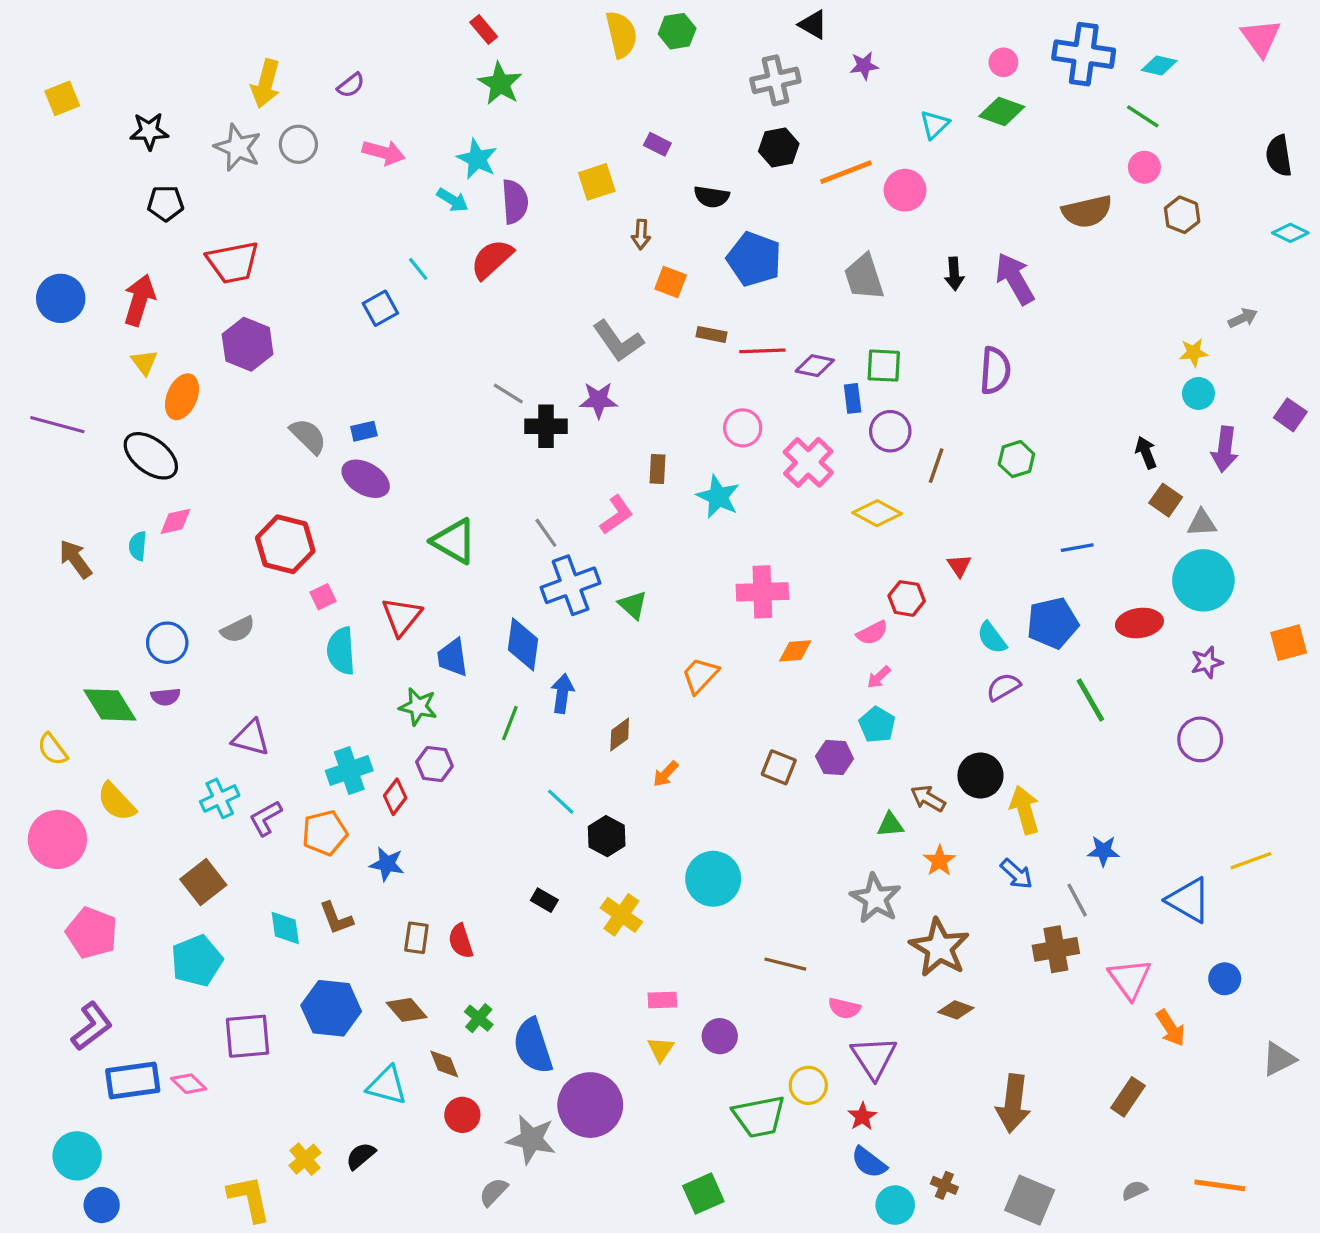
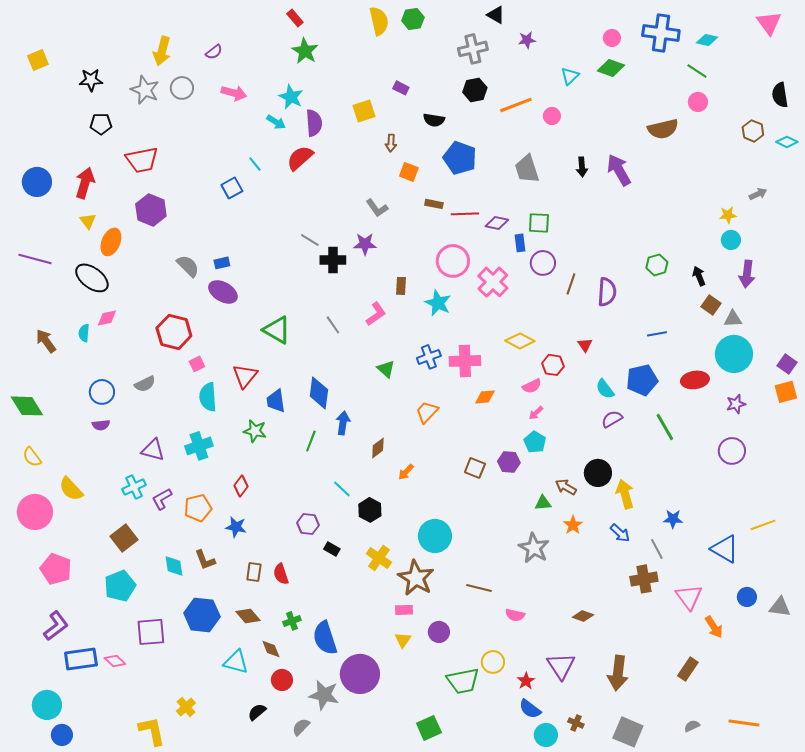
pink circle: (905, 190) -> (552, 116), size x0.7
brown hexagon: (1182, 215) -> (753, 131), moved
gray L-shape: (618, 341) -> (377, 208), size x0.7
purple semicircle: (995, 371) -> (607, 292), moved
purple square: (1290, 415) -> (787, 364), moved
pink circle: (743, 428) -> (453, 261), size x1.4
green hexagon: (1016, 459) -> (657, 265), moved
yellow diamond: (877, 513) -> (520, 341), moved
blue cross: (571, 585) -> (429, 357), moved, size x0.7
green diamond: (110, 705) -> (27, 406), moved
purple hexagon: (434, 764) -> (308, 524), moved
cyan cross: (349, 771) -> (199, 446), moved
brown star: (939, 948) -> (416, 578), moved
green cross: (479, 1018) -> (292, 621), turned 30
purple triangle: (874, 1057) -> (561, 666), moved
gray triangle: (1279, 1059) -> (780, 607), moved, turned 35
black semicircle: (361, 1156) -> (257, 712), moved

